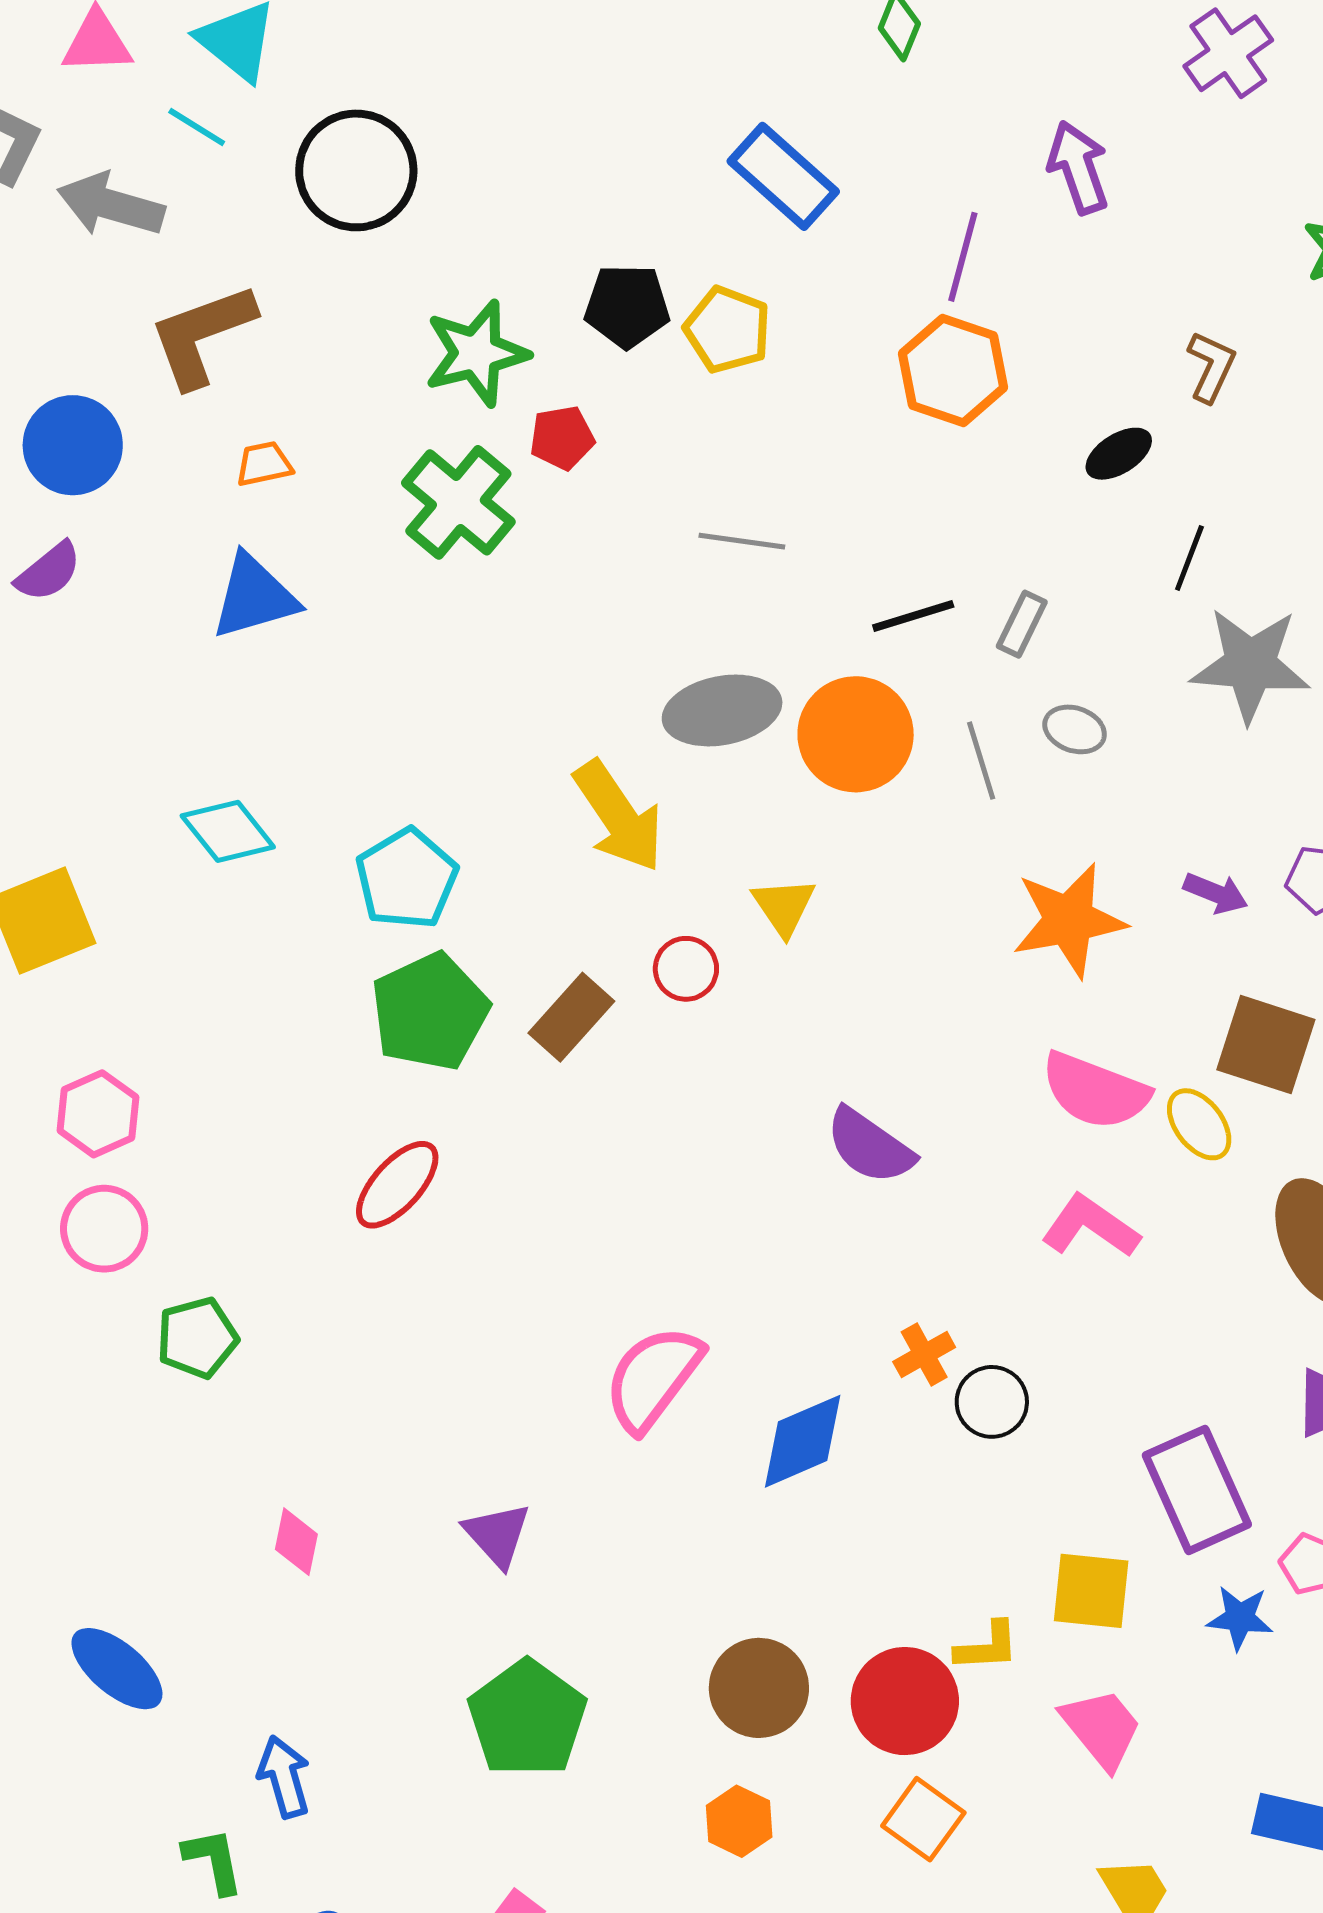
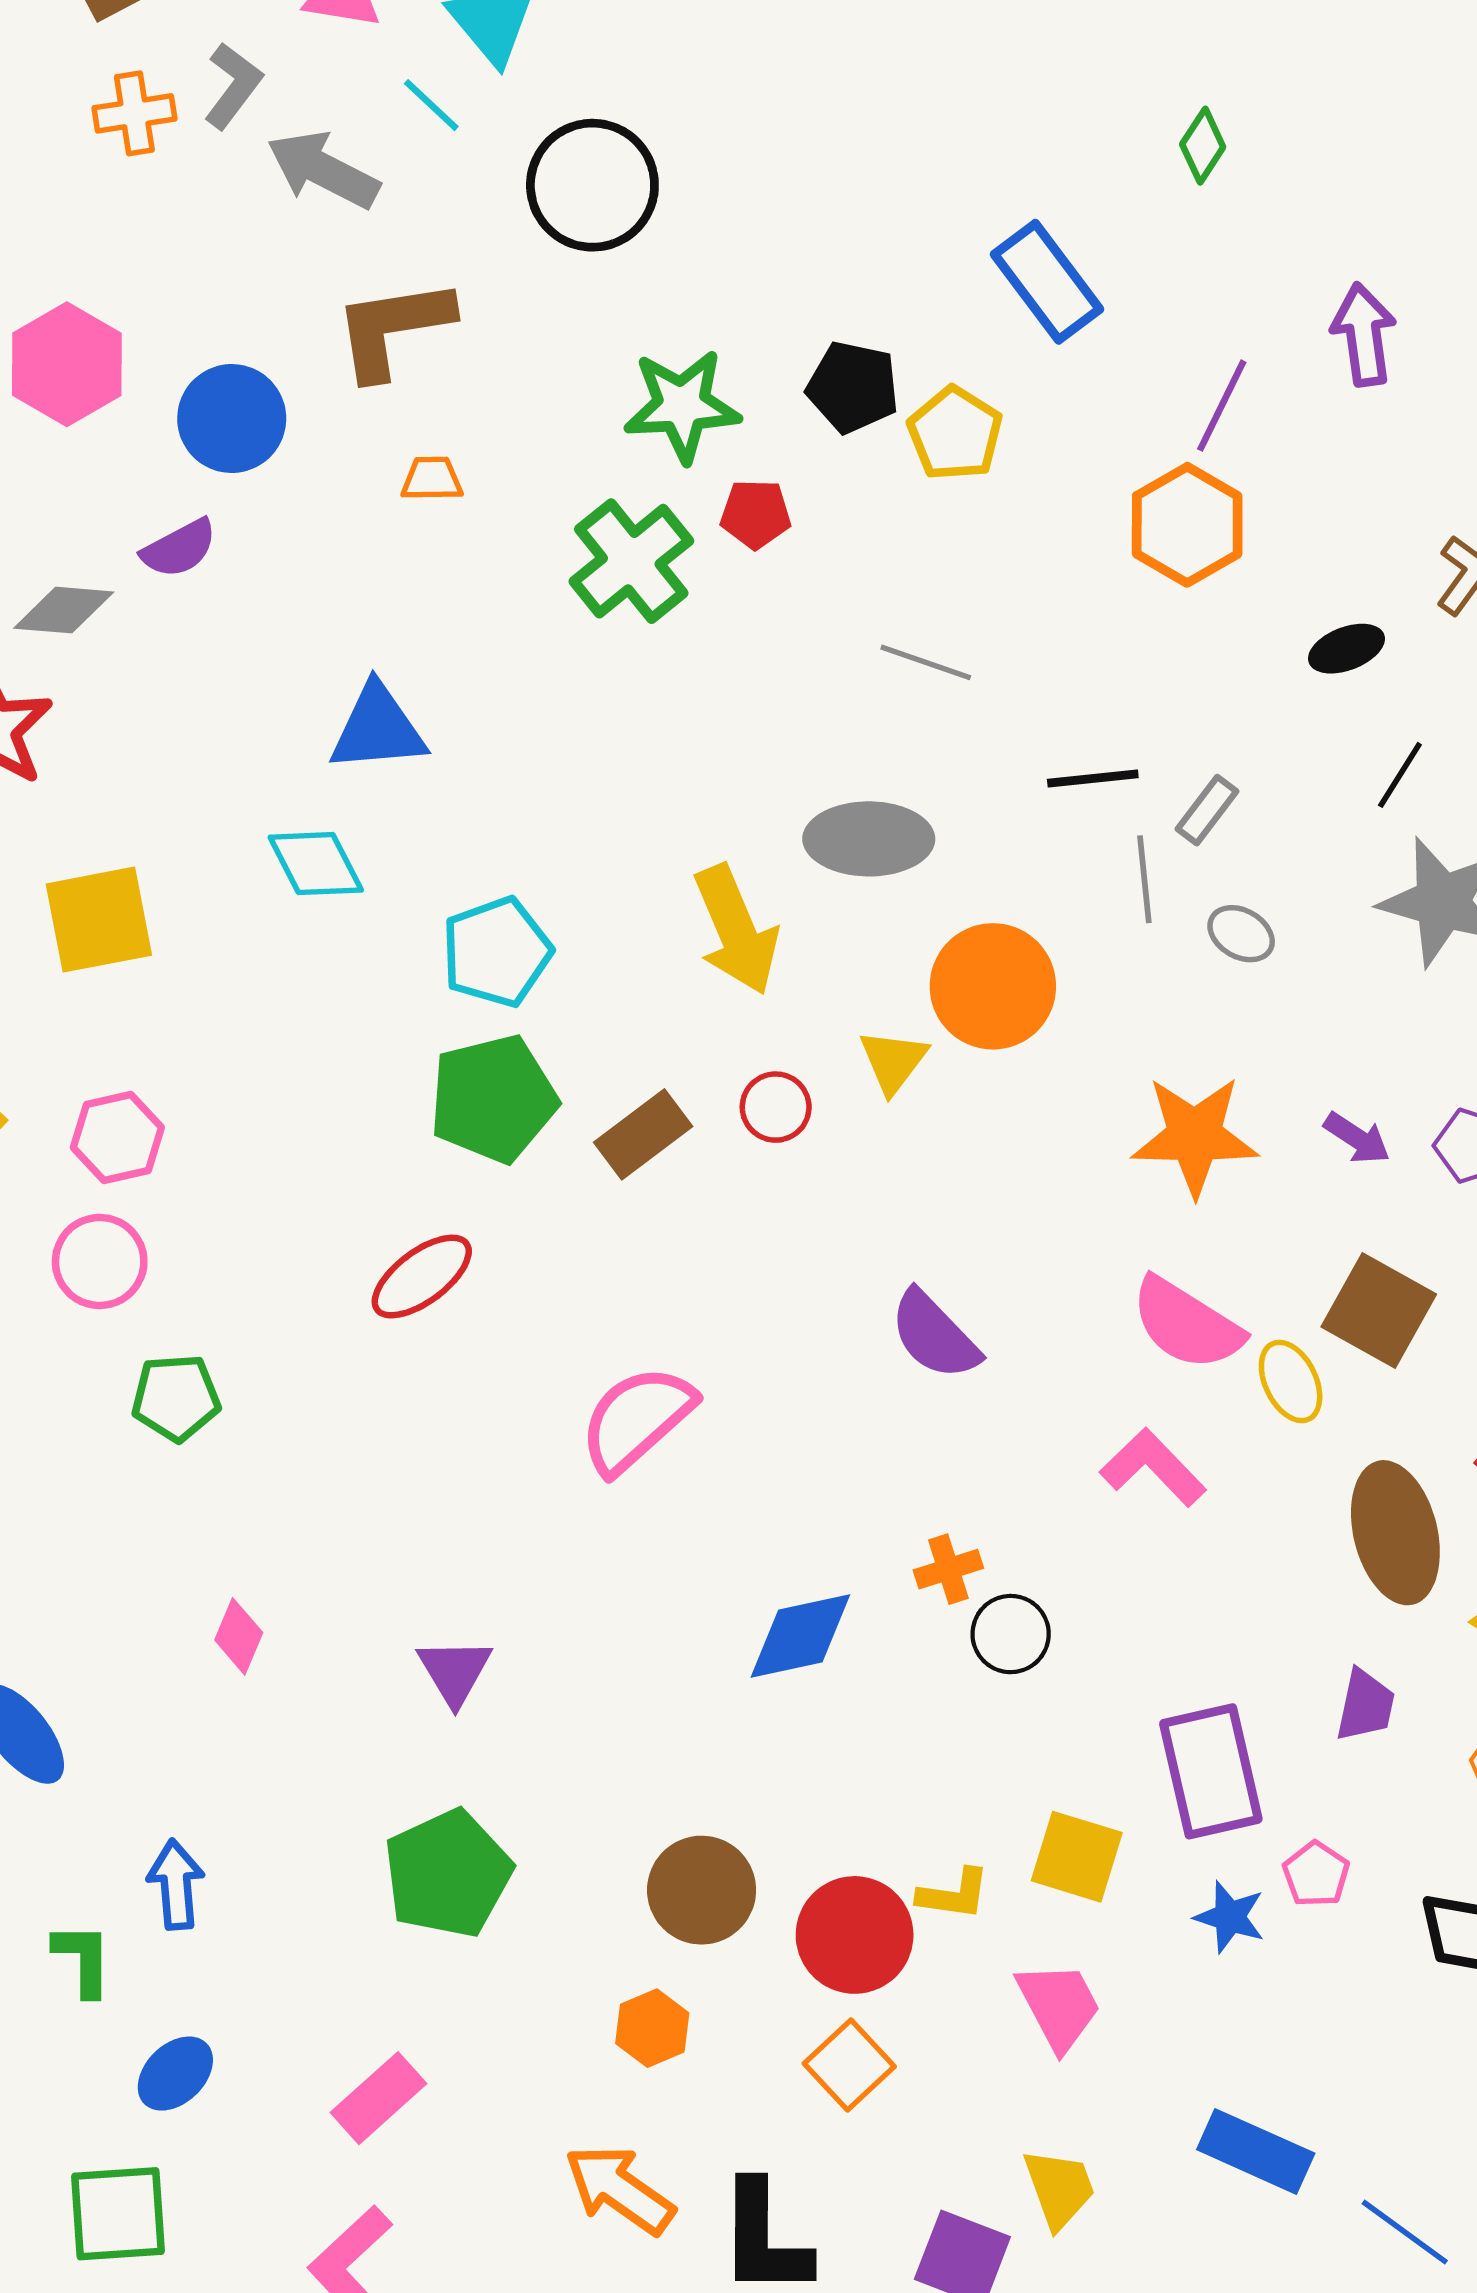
blue triangle: (254, 597) -> (378, 728), moved
orange circle: (856, 734) -> (993, 986), moved
gray line: (981, 761) -> (1144, 879), moved
pink semicircle: (653, 1378) -> (637, 1419), moved

